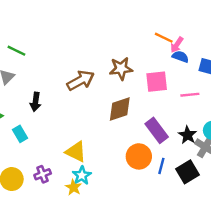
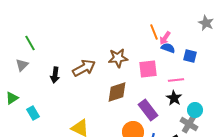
orange line: (164, 38) -> (154, 32), turned 42
green line: (16, 51) -> (30, 43), turned 35
black arrow: (35, 102) -> (55, 75), moved
black star: (188, 135) -> (174, 98), moved

